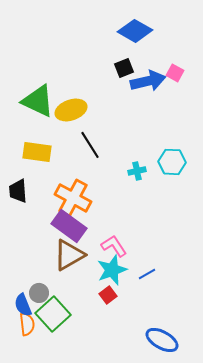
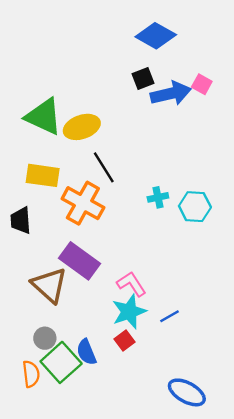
cyan hexagon: (172, 162) -> (195, 207), moved
orange cross: (73, 198) -> (83, 203), moved
brown triangle: (69, 255) -> (49, 285), moved, turned -48
blue semicircle: (23, 305) -> (86, 352), moved

